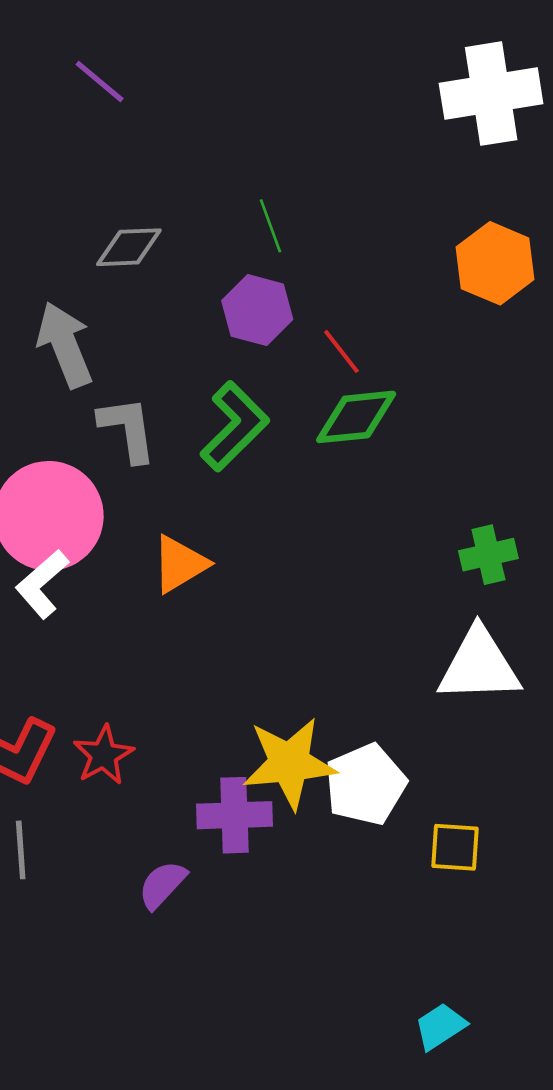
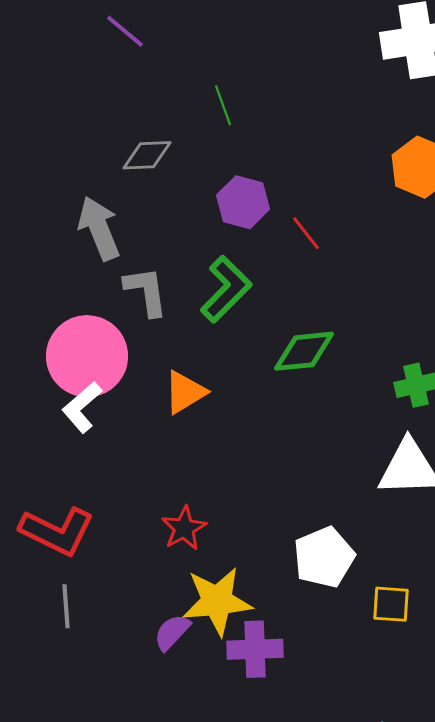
green line: (271, 226) -> (223, 105), moved
green diamond: (356, 417) -> (304, 351), moved
red star: (104, 755) -> (184, 528), moved
yellow star: (289, 763) -> (217, 601), moved
purple cross: (234, 815) -> (255, 649), moved

